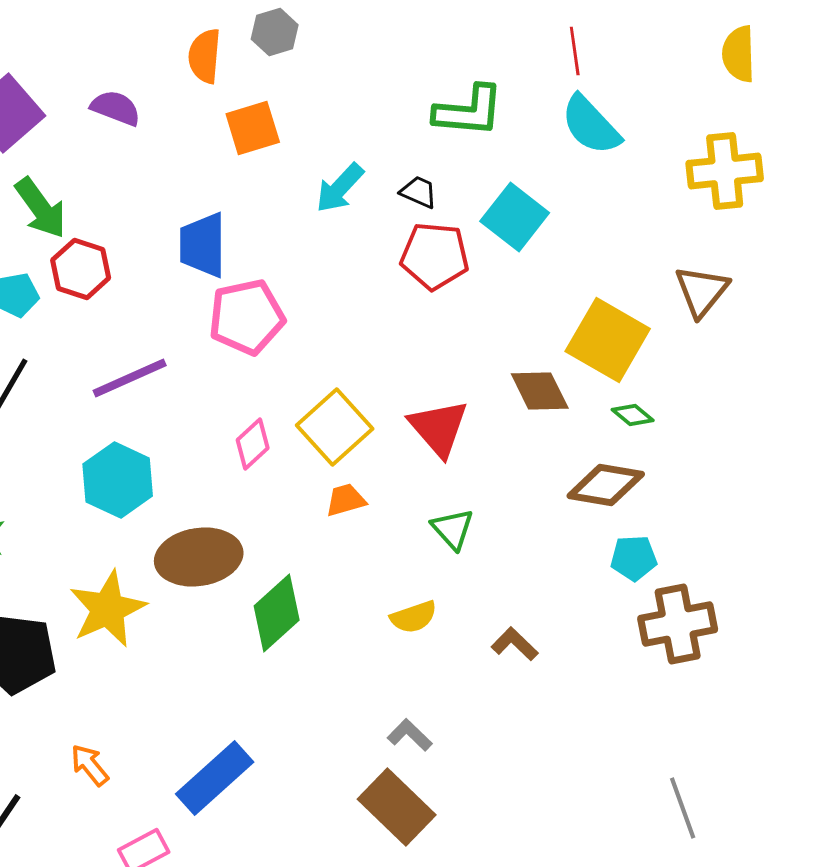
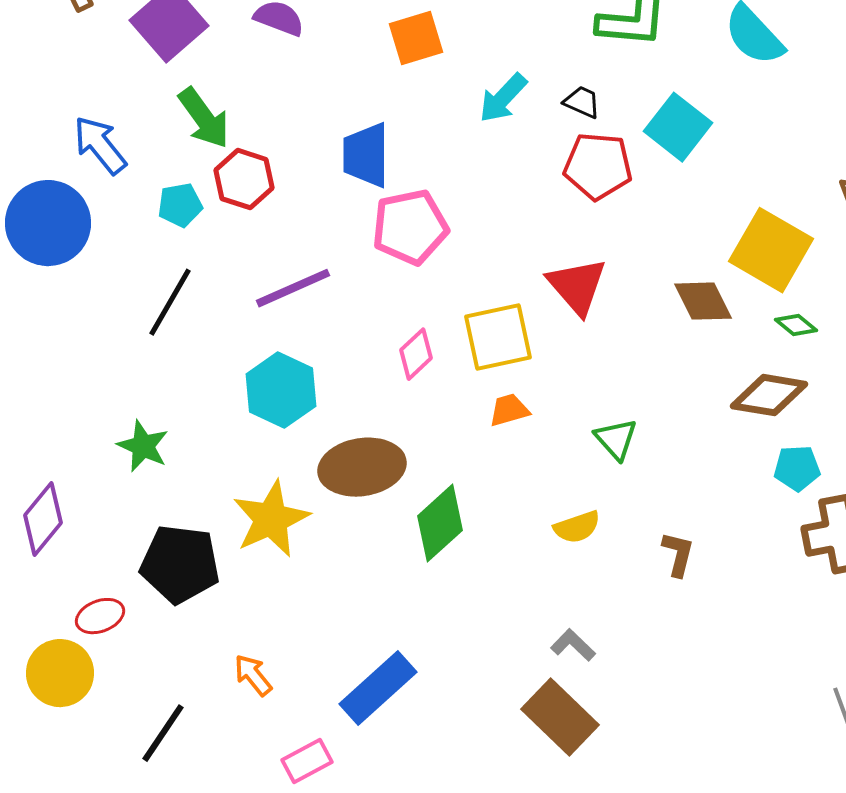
yellow square: (335, 427) -> (498, 337), turned 30
red triangle: (439, 428) -> (577, 286), moved
brown L-shape: (515, 644) -> (678, 554), turned 60

